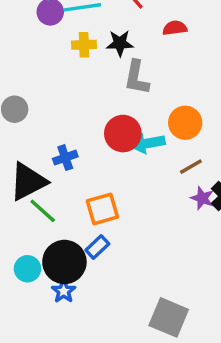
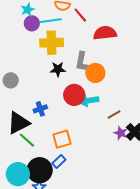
red semicircle: (175, 28) -> (105, 33), size x1.6
black star: (120, 43) -> (58, 69), moved
yellow cross: (84, 45) -> (52, 43), size x1.6
orange circle: (185, 123) -> (95, 73), moved
cyan circle: (27, 269) -> (18, 174), size x1.5

